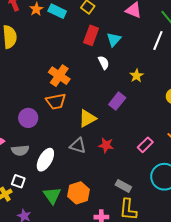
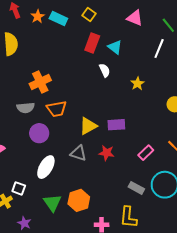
cyan triangle: (114, 39) -> (115, 47), turned -35
orange cross: (59, 76) -> (40, 82), moved, turned 30
purple rectangle: (117, 101) -> (116, 125), moved, turned 48
purple circle: (28, 118) -> (39, 133), moved
gray semicircle: (20, 150) -> (26, 108), moved
gray rectangle: (123, 186) -> (136, 188), moved

